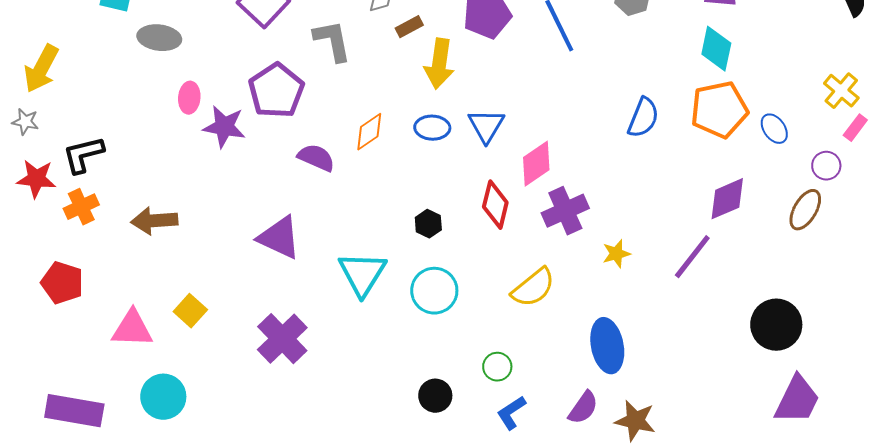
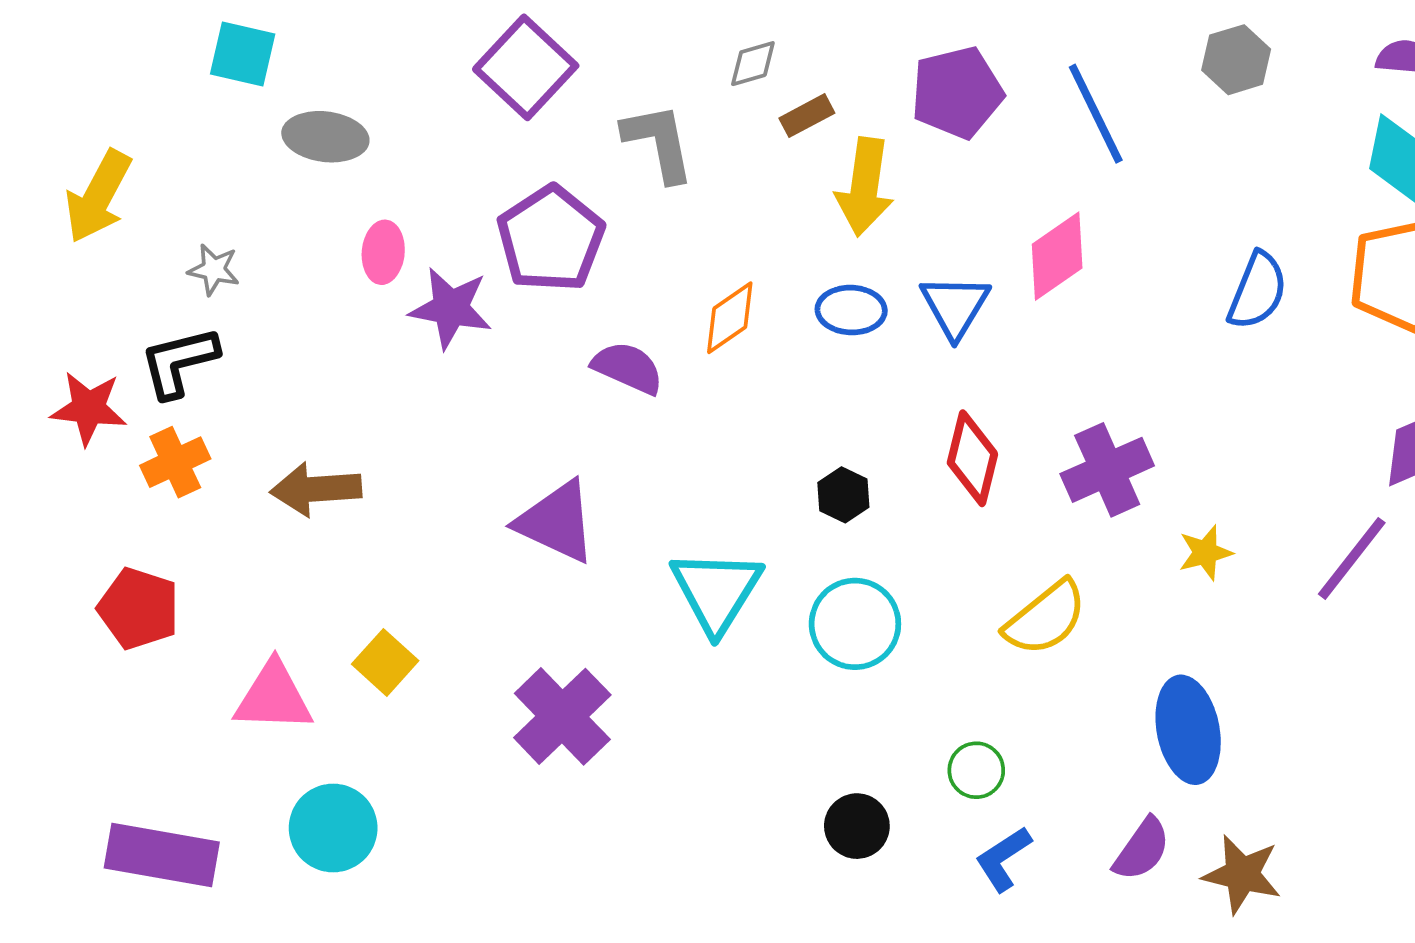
gray star: (25, 122) -> (214, 270), moved
pink diamond: (536, 164) -> (1057, 256), moved

